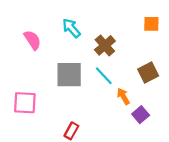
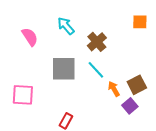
brown square: (148, 72) -> (137, 85), moved

